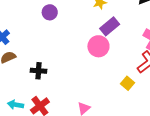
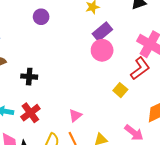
pink circle: (98, 46) -> (102, 50), moved

